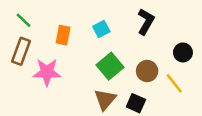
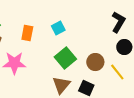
black L-shape: (146, 22) -> (118, 22), moved

